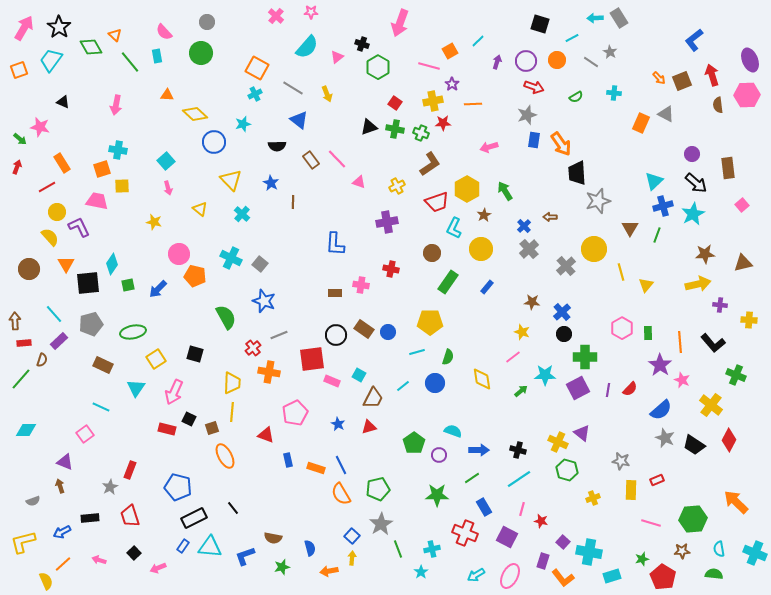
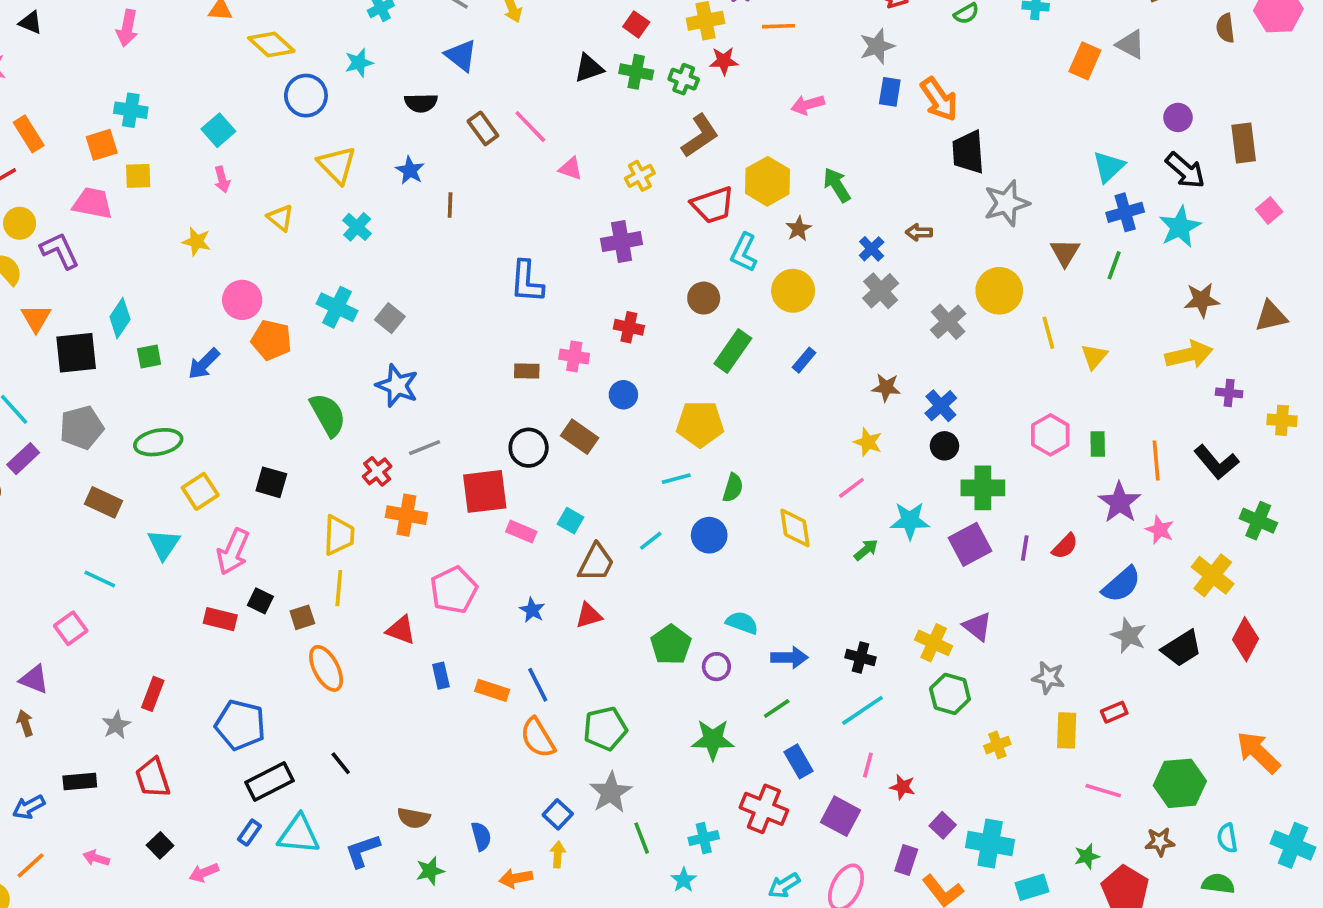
blue circle: (388, 332) -> (623, 395), moved
black trapezoid: (694, 445) -> (1182, 648), turned -65

